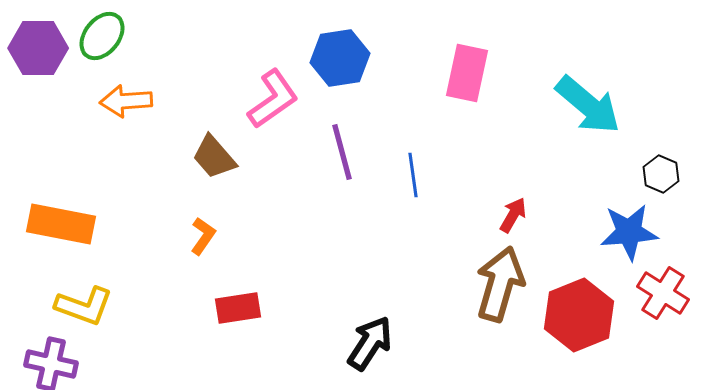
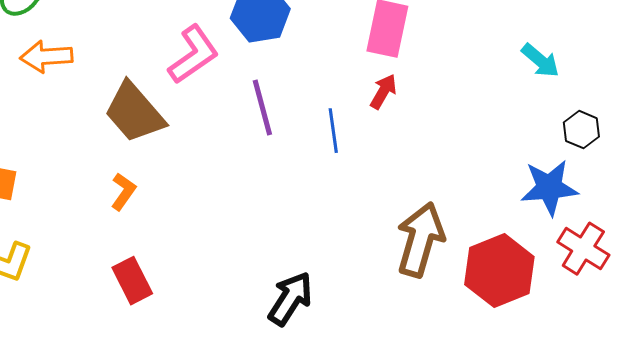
cyan arrow: (588, 105) -> (540, 61), moved, size x0.6
brown trapezoid: (214, 157) -> (134, 113), size x1.4
red arrow: (513, 215) -> (383, 92), moved
red rectangle: (238, 308) -> (132, 281), moved, turned 72

